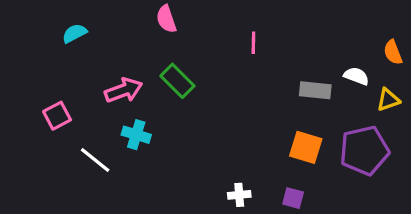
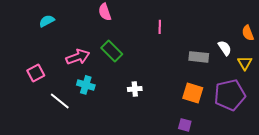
white semicircle: (356, 76) -> (225, 48), turned 35
yellow triangle: (388, 100) -> (245, 63), turned -42
white cross: (239, 195) -> (135, 89), moved

